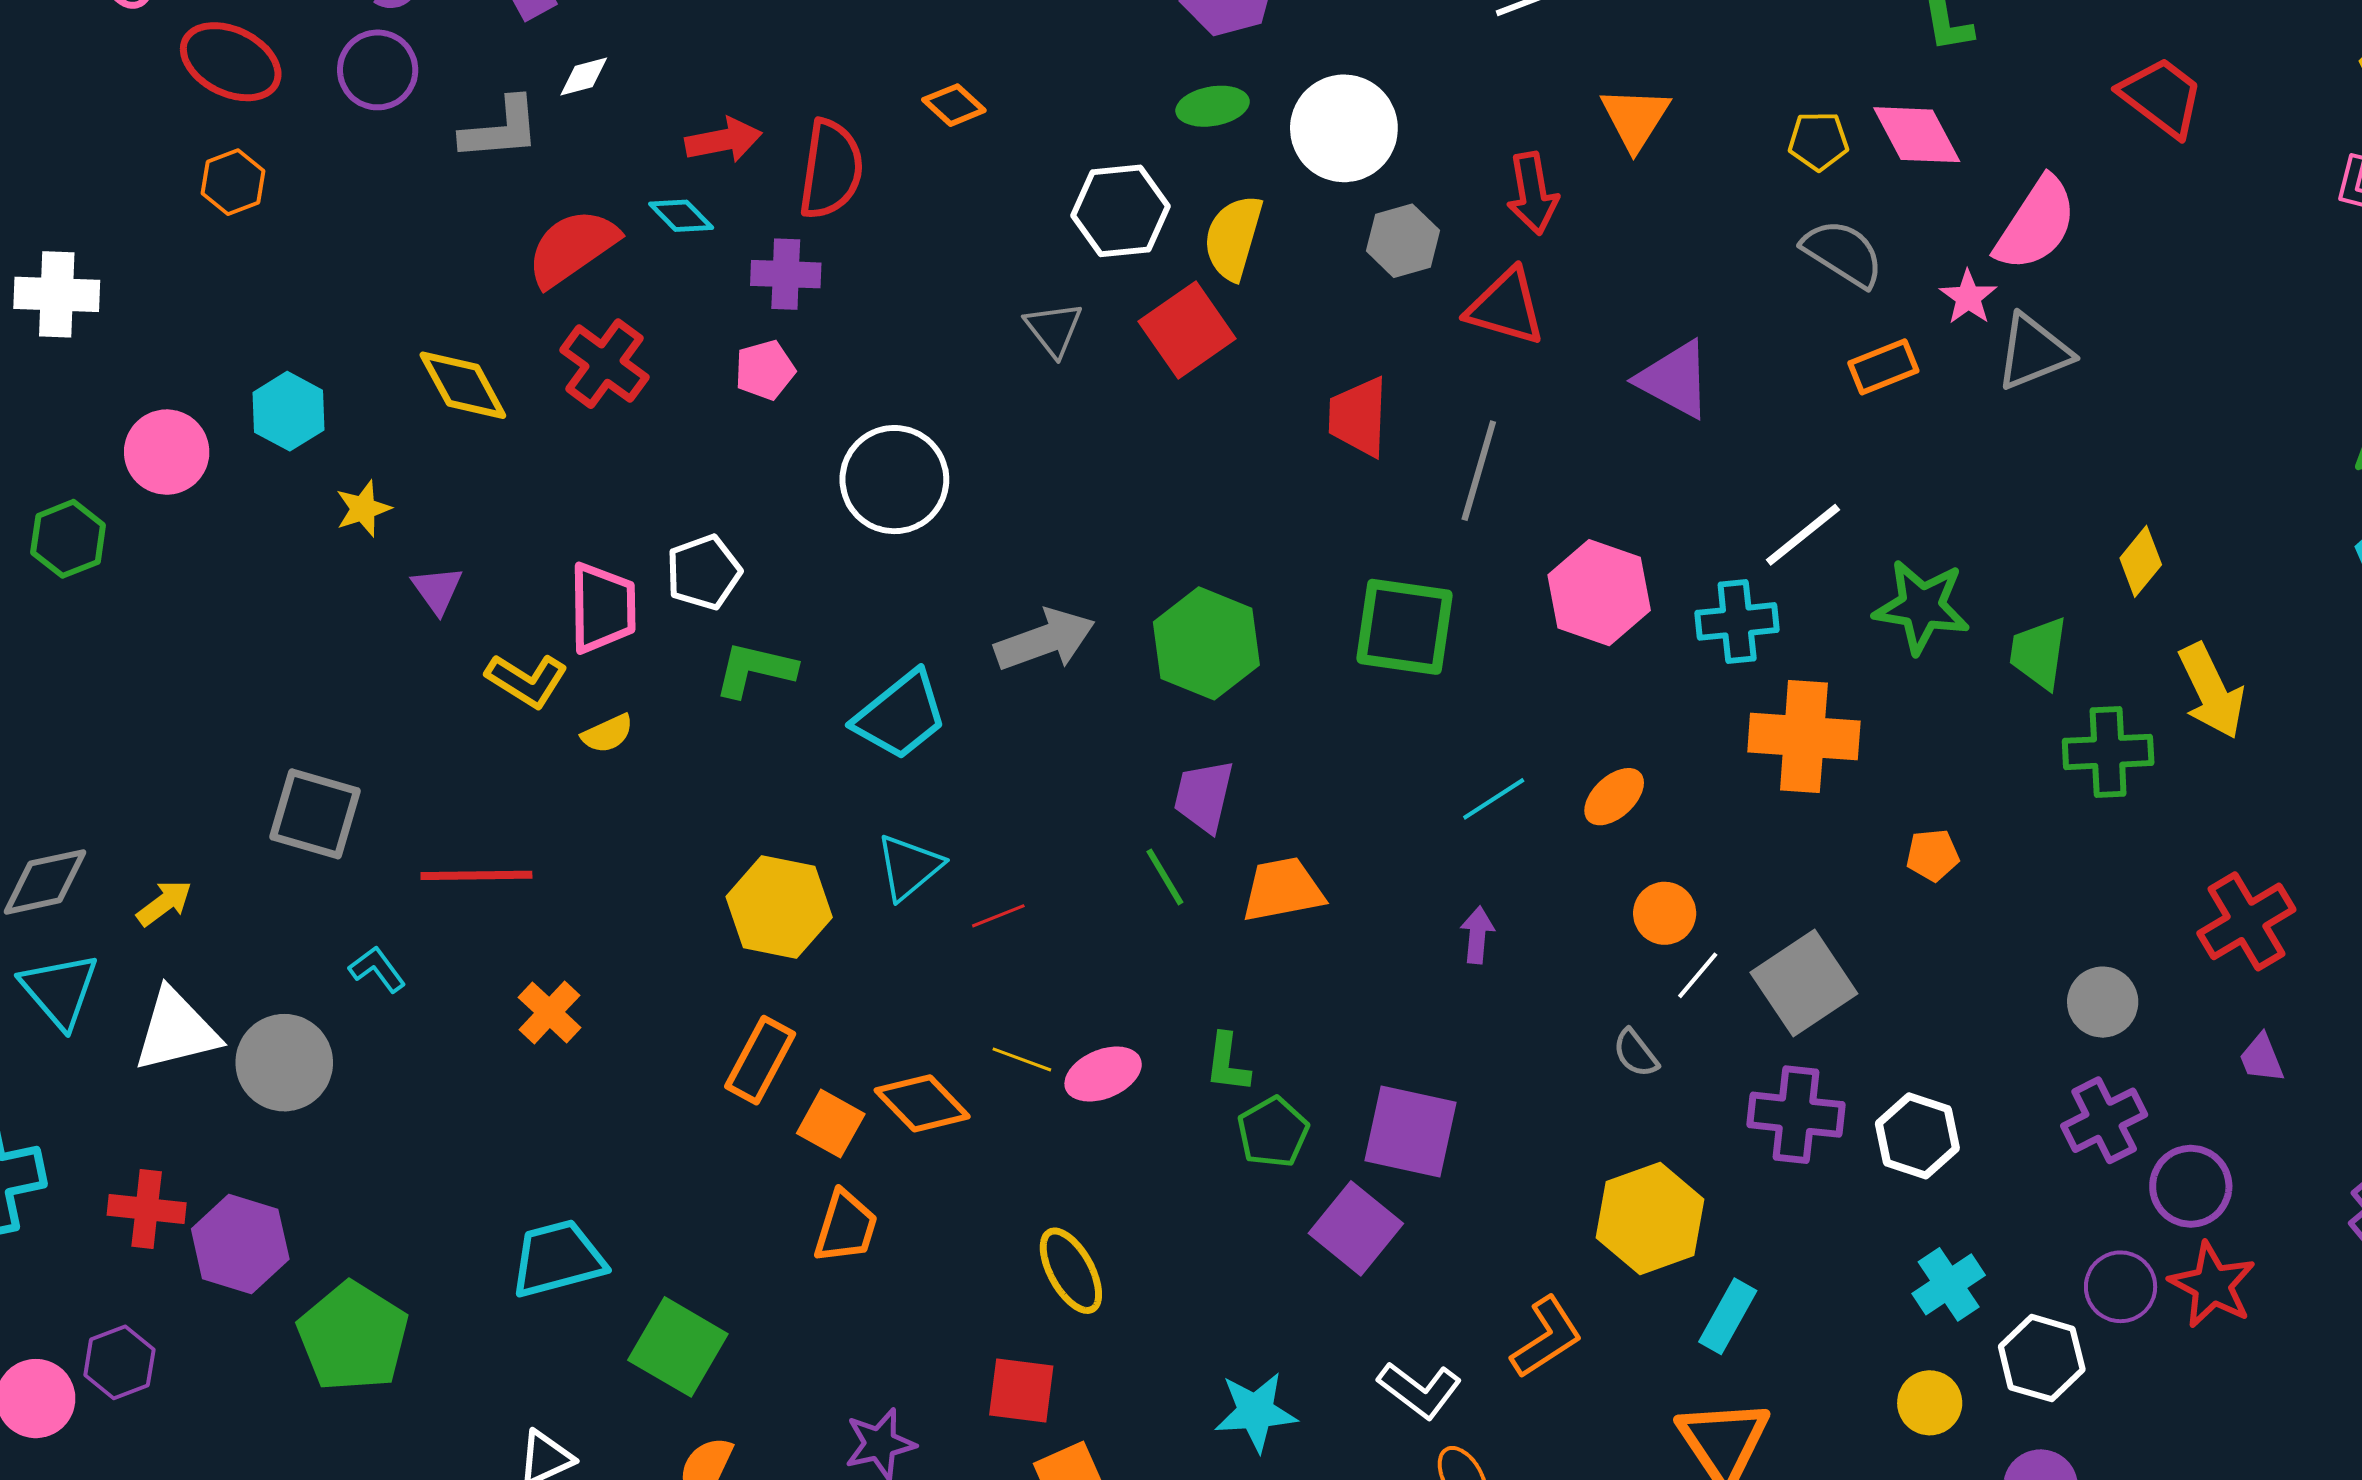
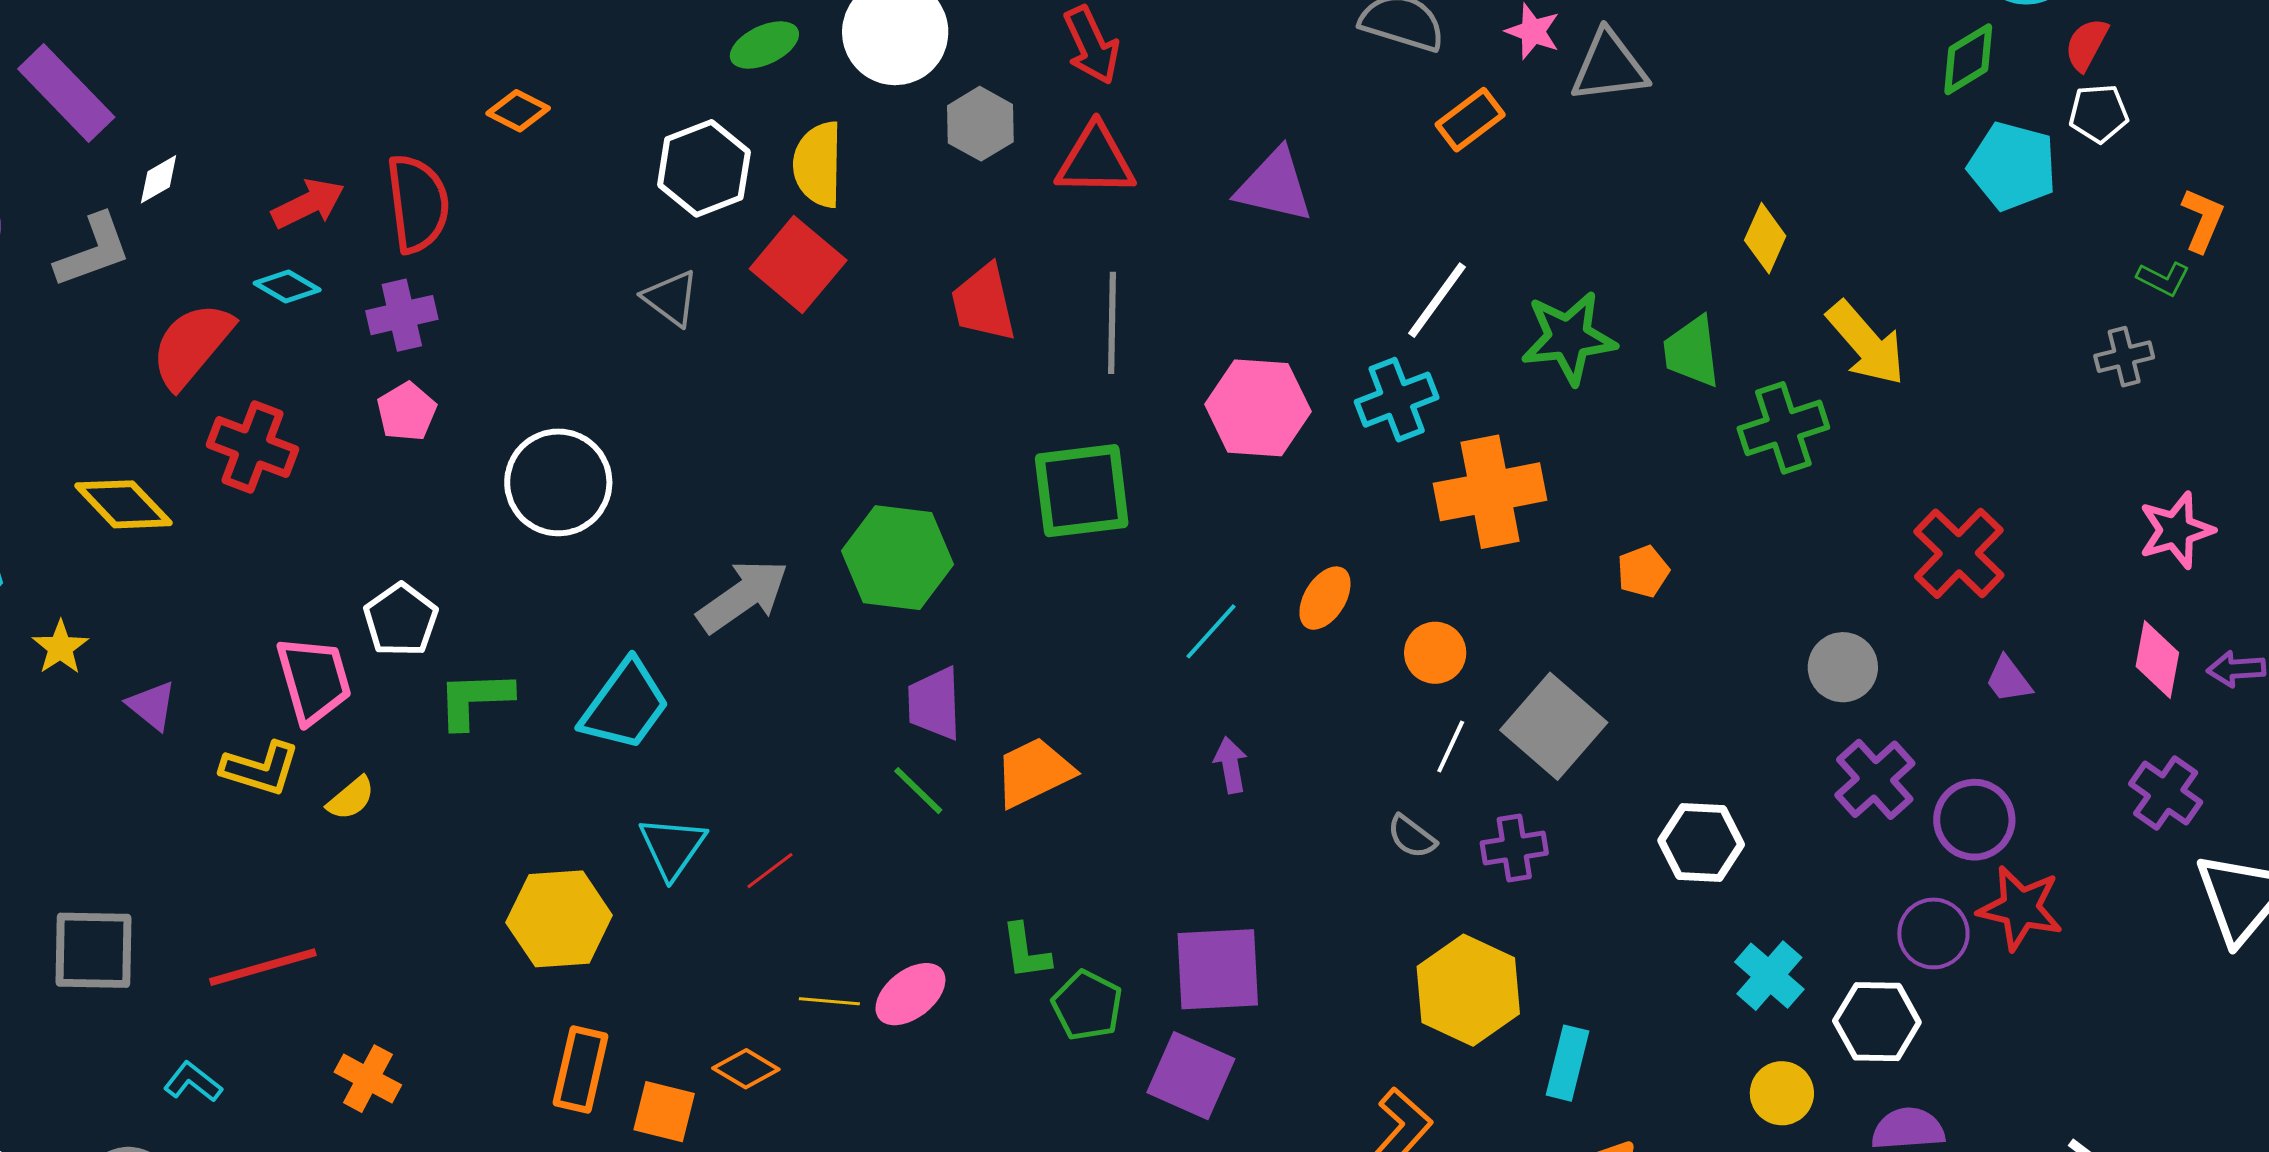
gray triangle: (2033, 352) -> (1609, 67), turned 30
orange circle: (1665, 913) -> (1435, 653), moved
orange diamond: (922, 1103) -> (746, 1069), size x0.7
purple cross: (1796, 1115) -> (1514, 848), moved, size x0.7

